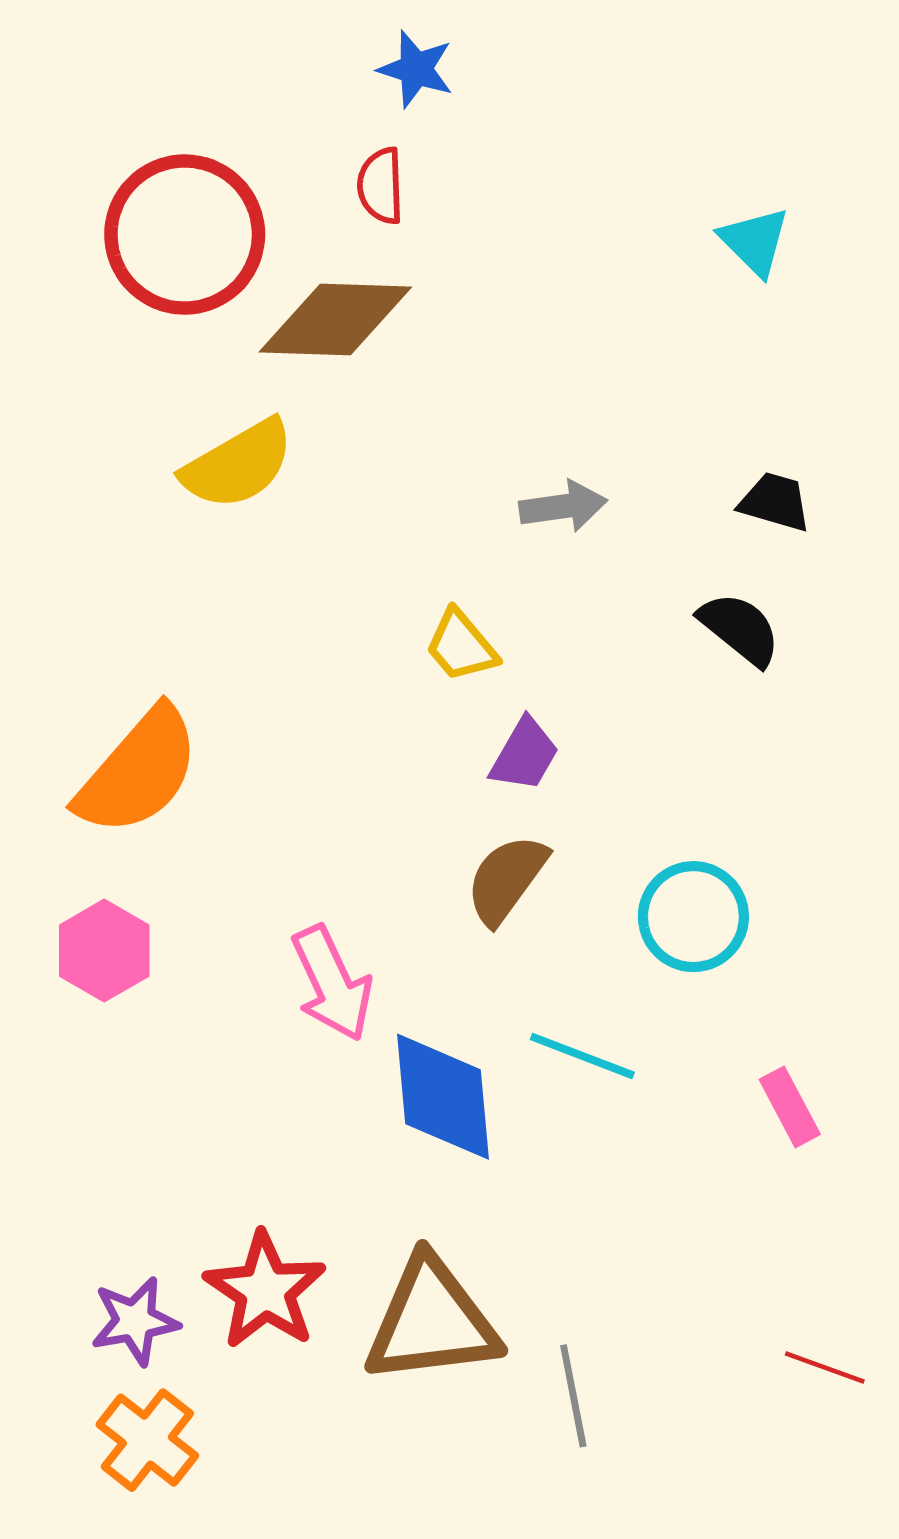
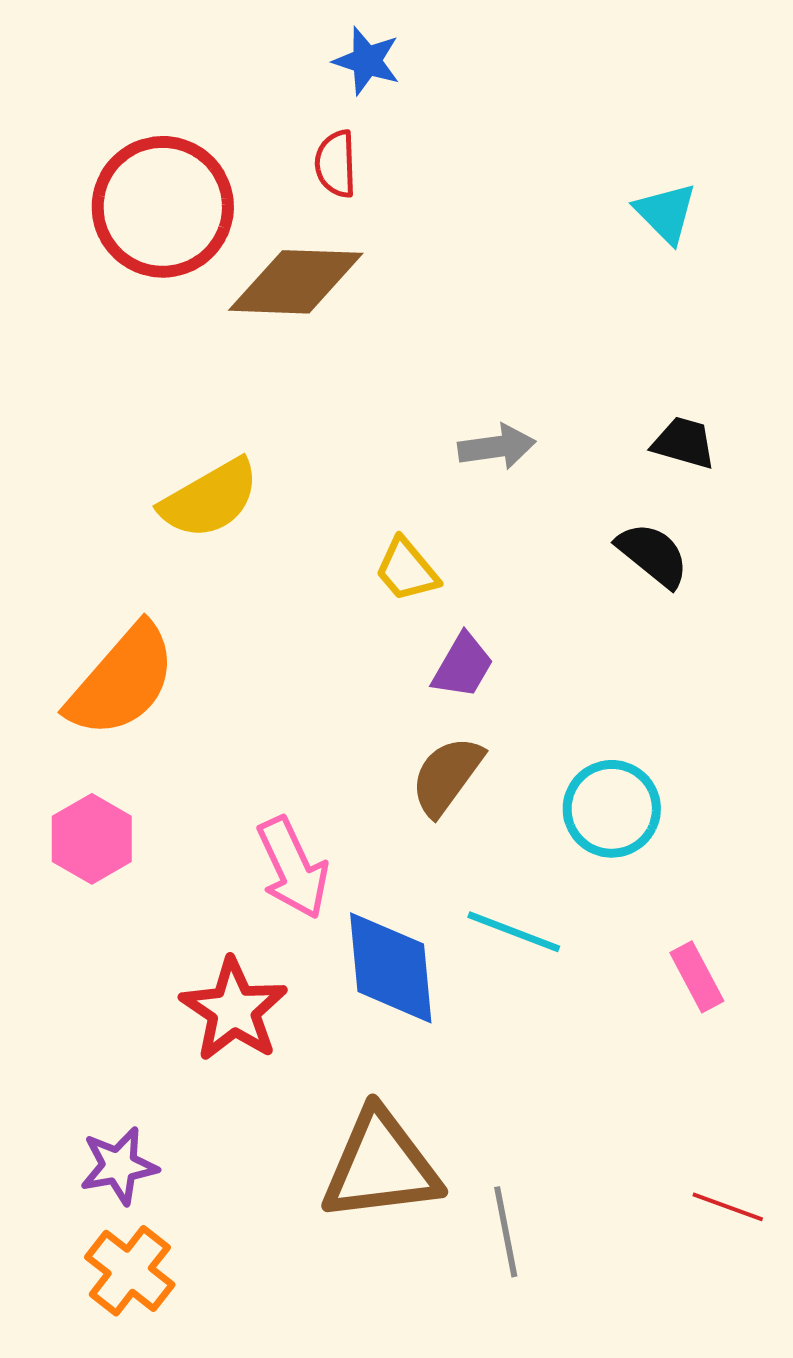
yellow semicircle: (238, 465) -> (210, 499), moved
red star: (265, 1290) -> (234, 1010), moved

